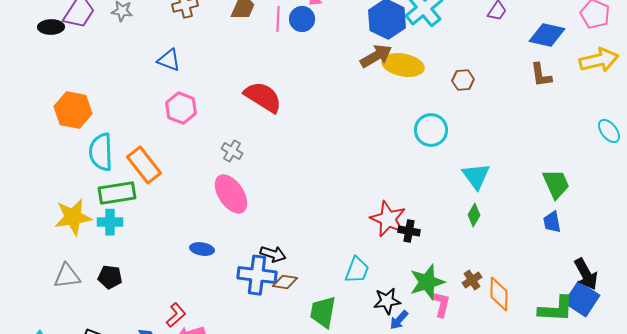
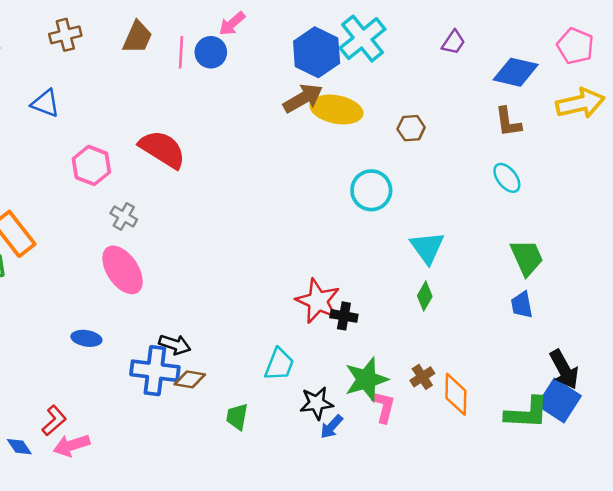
pink hexagon: (181, 108) -> (91, 165), moved
cyan ellipse: (609, 131) -> (507, 178), moved
green trapezoid: (323, 312) -> (237, 417), size x0.7

